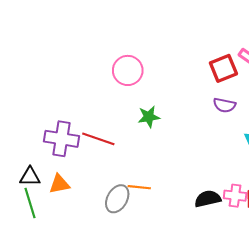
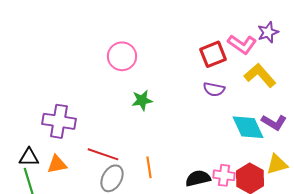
red line: (98, 139) -> (103, 154), moved
orange line: (139, 187) -> (149, 167), moved, turned 75

